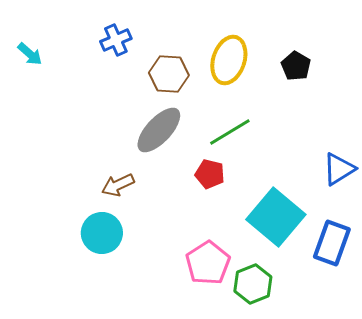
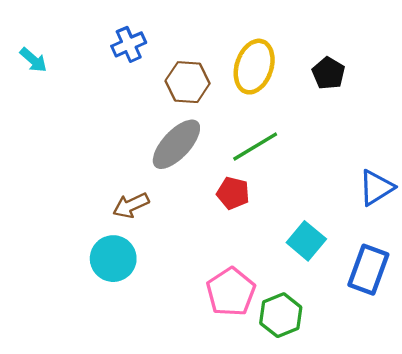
cyan square: (276, 217) -> (306, 241), size x0.6

